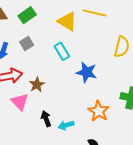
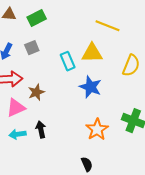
yellow triangle: (67, 21) -> (92, 53), moved, turned -40
pink triangle: (20, 102) -> (16, 108), turned 42
cyan arrow: (66, 125) -> (17, 134), moved

